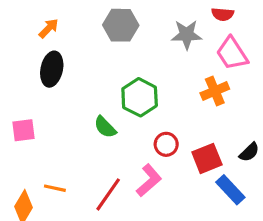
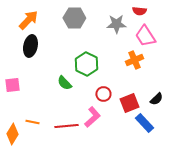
orange arrow: (49, 28) -> (28, 20), size x1.5
red line: (108, 194) -> (66, 126), turned 50

